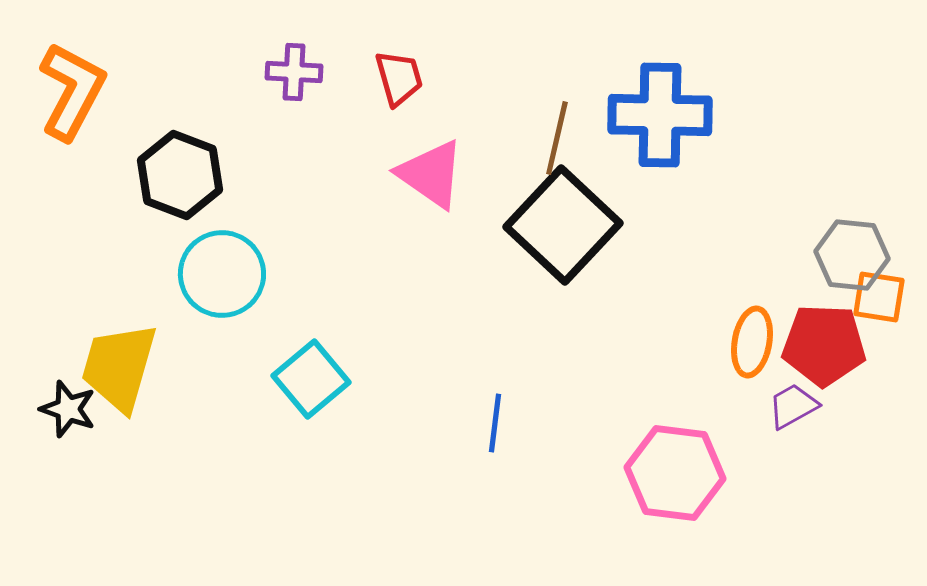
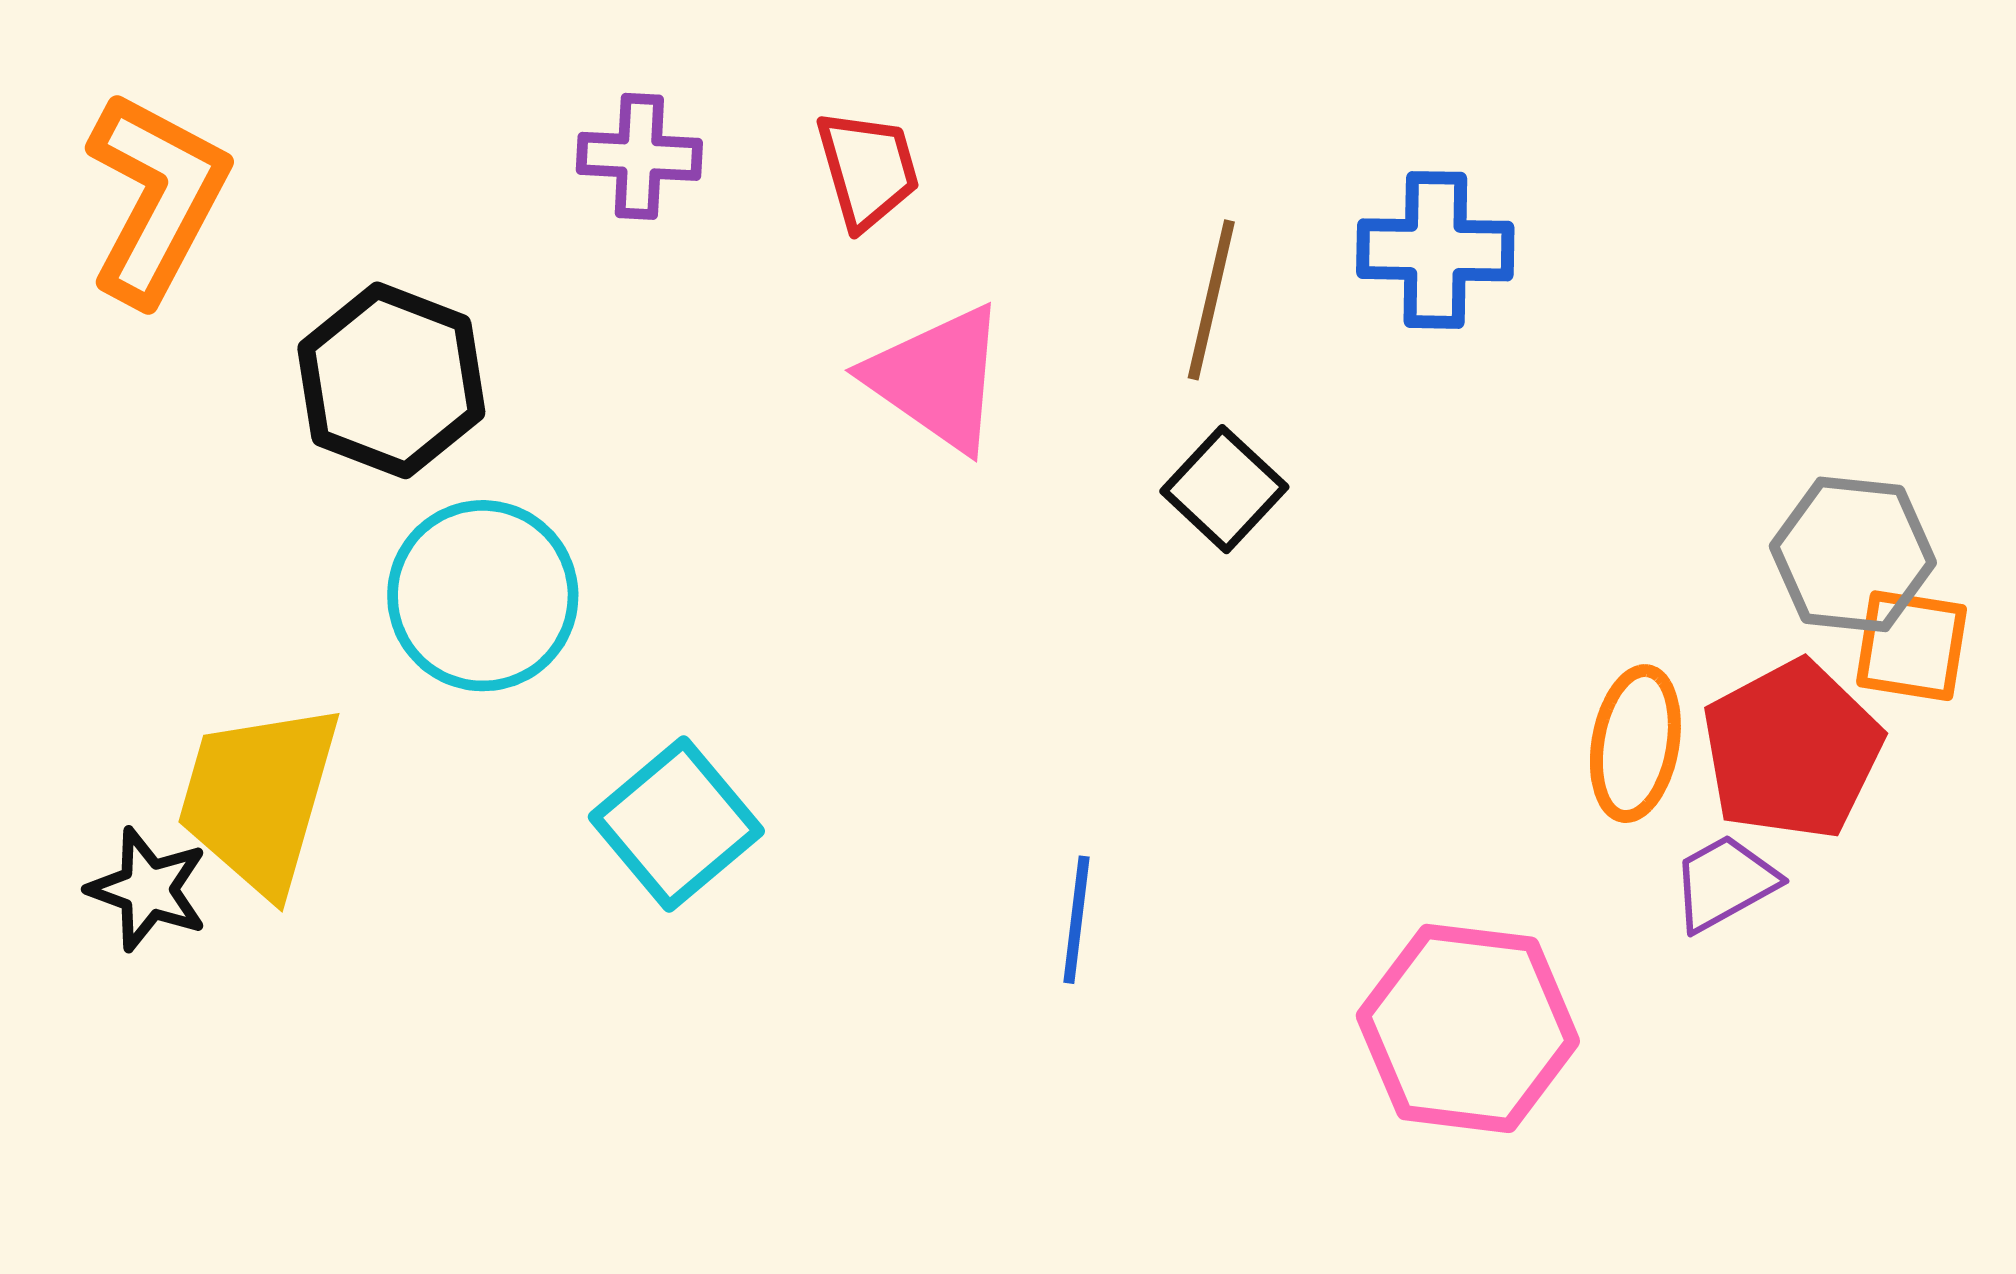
blue cross: (660, 115) -> (1435, 250), size x0.7
black square: (563, 225) -> (1224, 489), size x0.5
red pentagon: (824, 345) -> (1792, 750), turned -30

